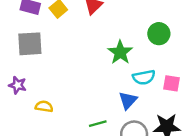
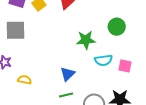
green star: (120, 52) -> (86, 40), turned 30
blue triangle: (128, 100) -> (68, 74), moved

